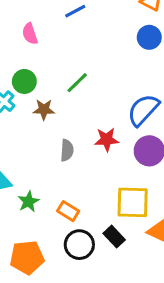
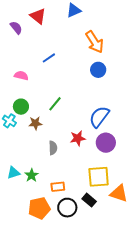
pink semicircle: (30, 34) -> (21, 76), turned 128
green star: (28, 202) -> (32, 175), moved
orange rectangle: (68, 211) -> (58, 187), turned -32
orange pentagon: (27, 257) -> (39, 208), moved

